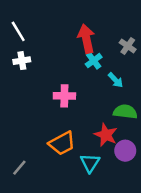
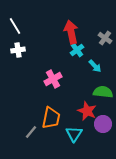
pink cross: (64, 96) -> (53, 79), turned -30
orange trapezoid: (62, 143) -> (51, 118), turned -50
gray line: (19, 168) -> (31, 132), moved

